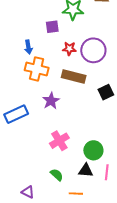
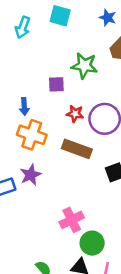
purple star: (51, 101) -> (31, 175), moved
pink cross: (59, 141) -> (72, 220), moved

